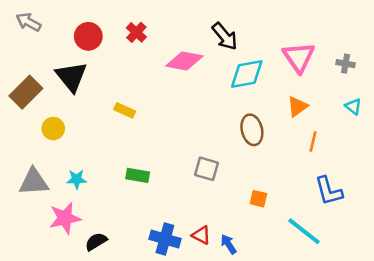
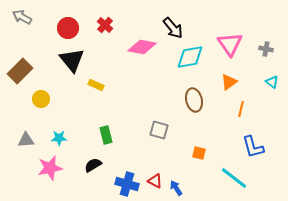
black triangle: (71, 77) -> (72, 60), moved
green rectangle: (138, 175) -> (106, 135), turned 66
gray triangle: (34, 182) -> (26, 140), size x0.7
black semicircle: (96, 242) -> (93, 165), moved

